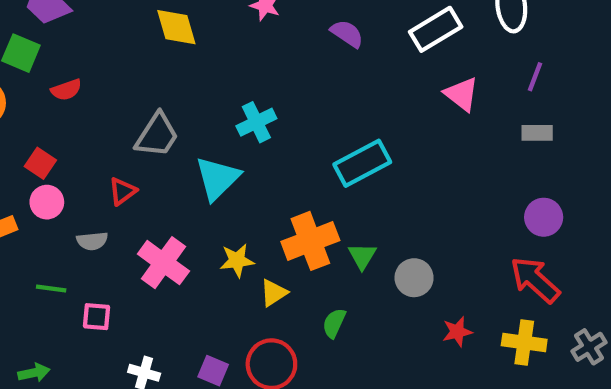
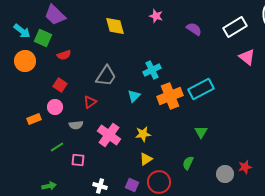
red square: (40, 163) -> (60, 85), moved
cyan triangle: (217, 178) -> (134, 96), size x0.6
orange cross: (310, 241) -> (170, 96), moved
gray circle: (414, 278) -> (225, 174), moved
green line: (51, 289) -> (57, 147), turned -40
yellow triangle: (274, 293) -> (146, 159), moved

